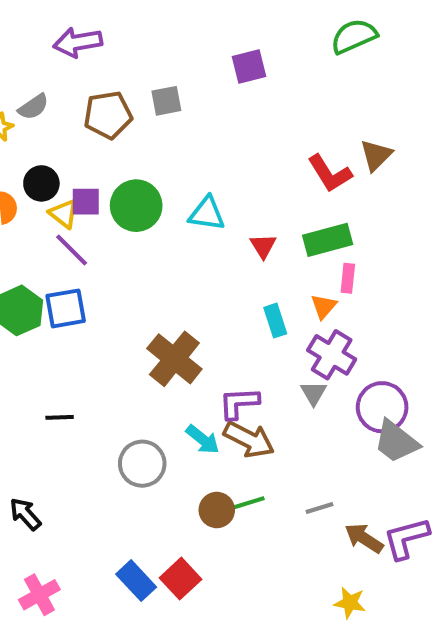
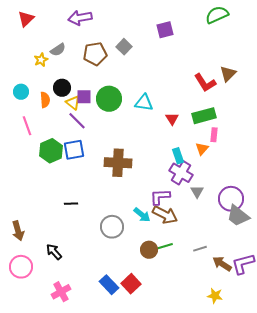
gray square: (166, 101) -> (124, 47), turned -35
purple cross: (332, 355) -> (181, 173), moved
brown cross: (174, 359) -> (118, 163), moved, turned -36

